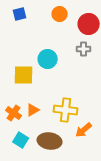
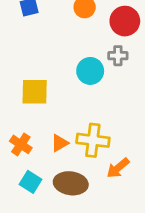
cyan circle: (48, 59) -> (90, 71), moved
orange triangle: (33, 110) -> (60, 143), moved

